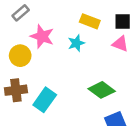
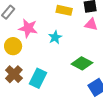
cyan star: (76, 43) -> (55, 37), moved
brown cross: (16, 90) -> (14, 74), turned -30

